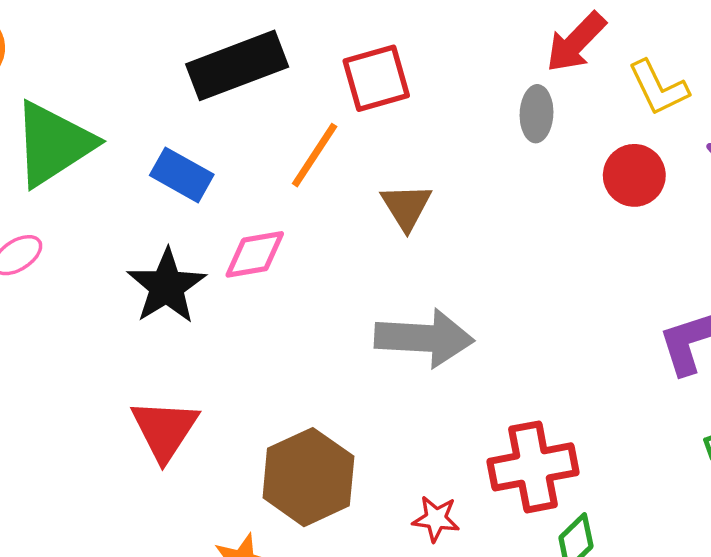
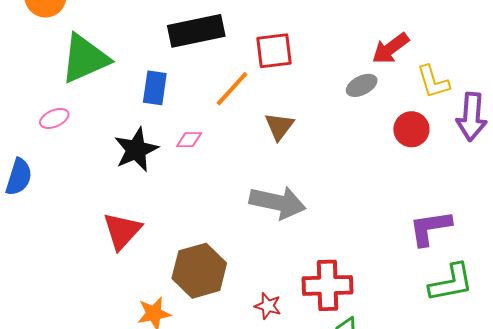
gray ellipse: (536, 114) -> (362, 85), turned 52
blue rectangle: (182, 175) -> (155, 88), turned 60
pink diamond: (255, 254) -> (189, 140), size x0.7

